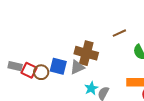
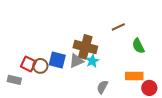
gray rectangle: (15, 66) -> (14, 80), moved
cyan star: (91, 88) -> (92, 61), moved

